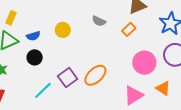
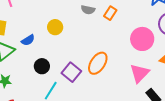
orange rectangle: (129, 29) -> (110, 13), moved
black circle: (35, 57) -> (42, 66), moved

